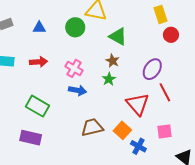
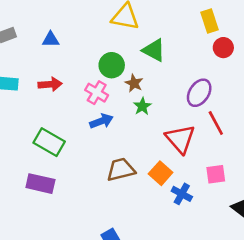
green circle: (75, 27) -> (112, 65), moved
brown star: (113, 61) -> (134, 83), moved
blue arrow: (78, 90) -> (101, 121), turned -30

